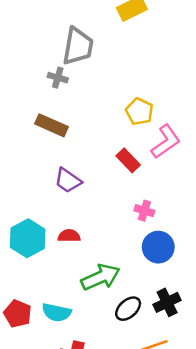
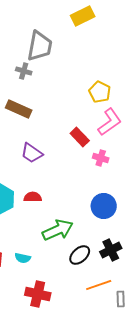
yellow pentagon: (139, 111) -> (100, 92), moved
pink cross: (144, 211) -> (101, 158), moved
cyan semicircle: (57, 312) -> (23, 258), size x0.7

